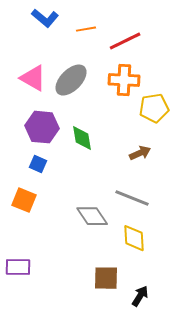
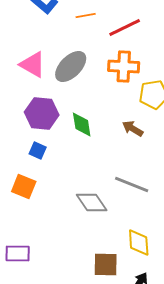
brown arrow: (140, 153) -> (133, 128), moved, turned -125
yellow diamond: (134, 238) -> (139, 242), moved

